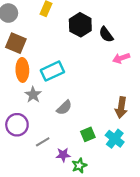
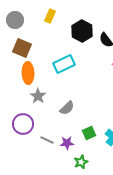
cyan rectangle: (52, 71) -> (64, 64), moved
gray line: (43, 142) -> (47, 140), turned 56
purple star: (63, 155) -> (67, 143), moved

